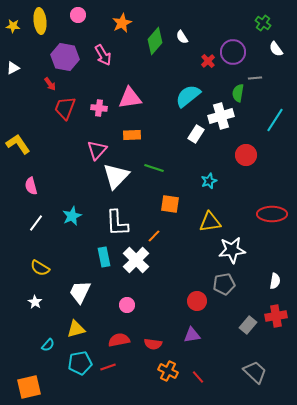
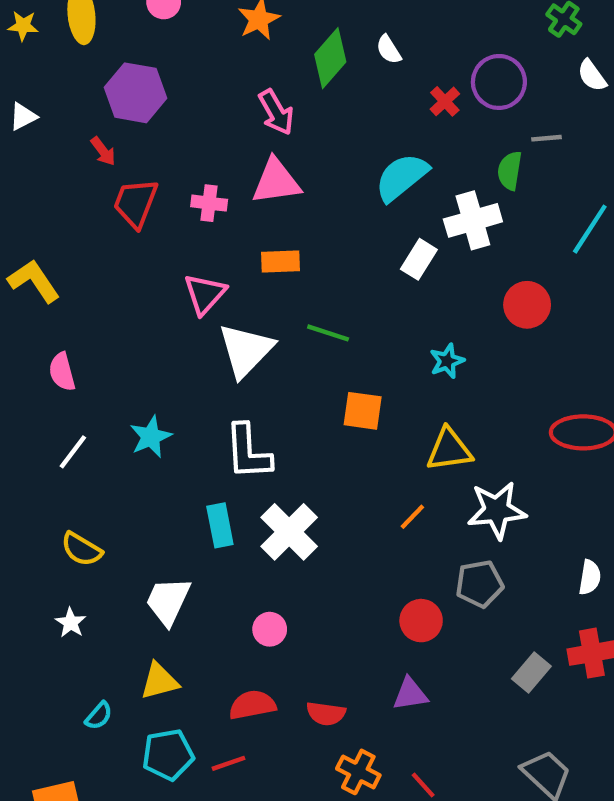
pink arrow: (103, 55) -> (276, 112), moved
orange line: (154, 236) -> (412, 517), moved

